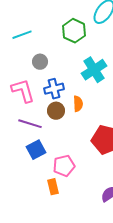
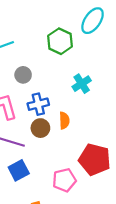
cyan cross: (94, 70) -> (82, 84), size x0.7
pink pentagon: (64, 166) -> (64, 180), moved

